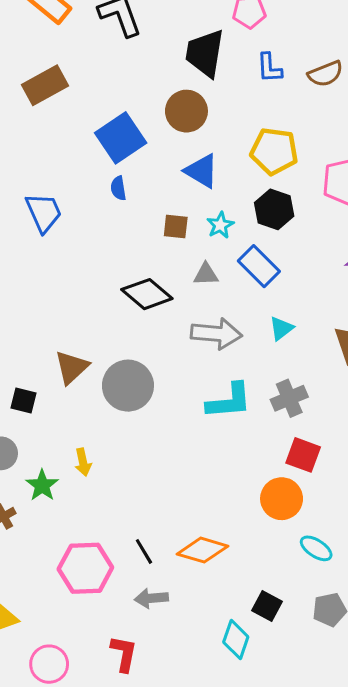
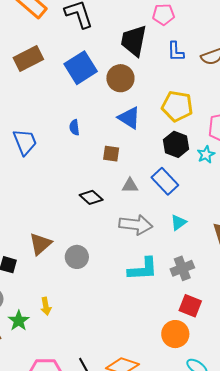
blue square: (121, 138) -> (81, 68), moved
cyan star: (220, 225) -> (206, 155), moved
black diamond: (147, 294) -> (91, 197), size x0.7
gray circle: (128, 386) -> (77, 257), size x0.7

